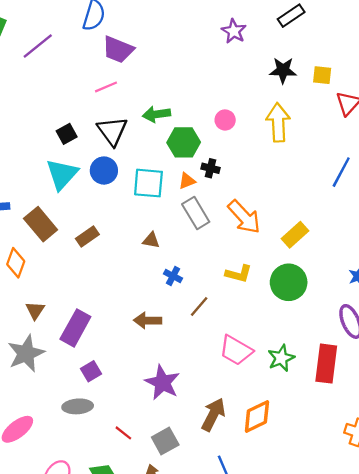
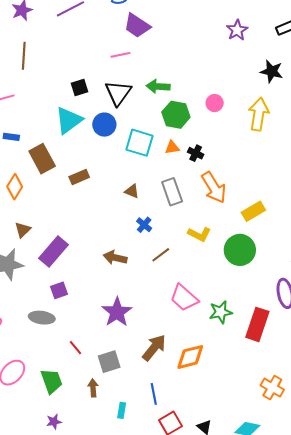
black cross: (211, 168) -> (196, 153), moved
gray rectangle: (196, 213) -> (172, 192), moved

